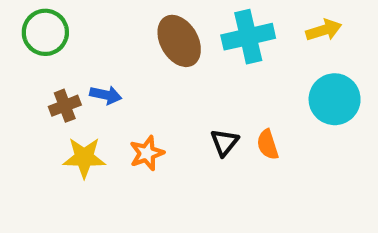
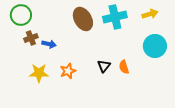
brown cross: (65, 106) -> (31, 38), moved

